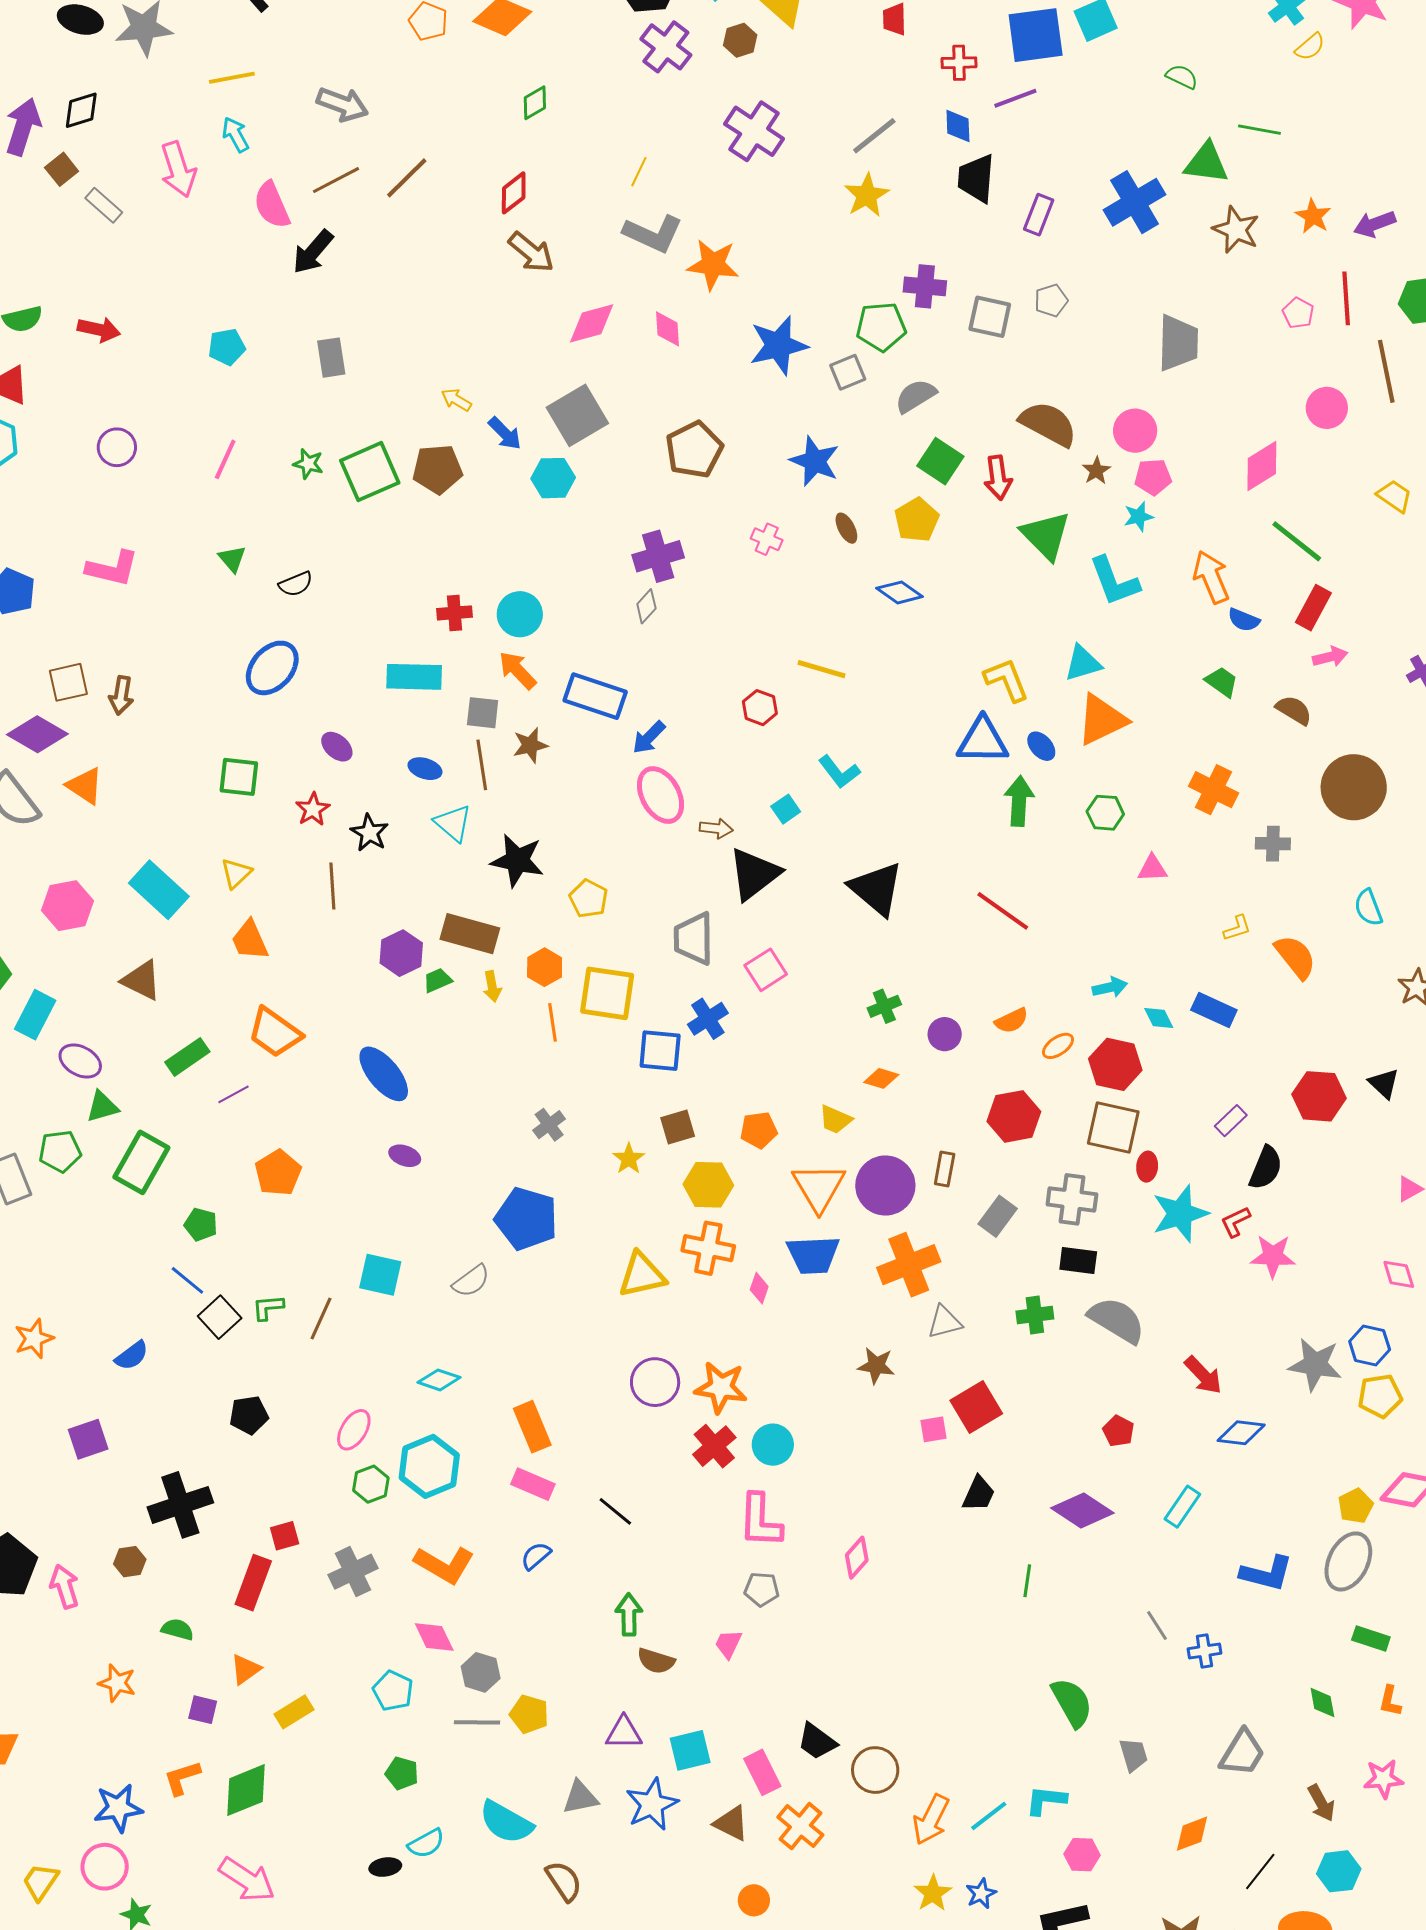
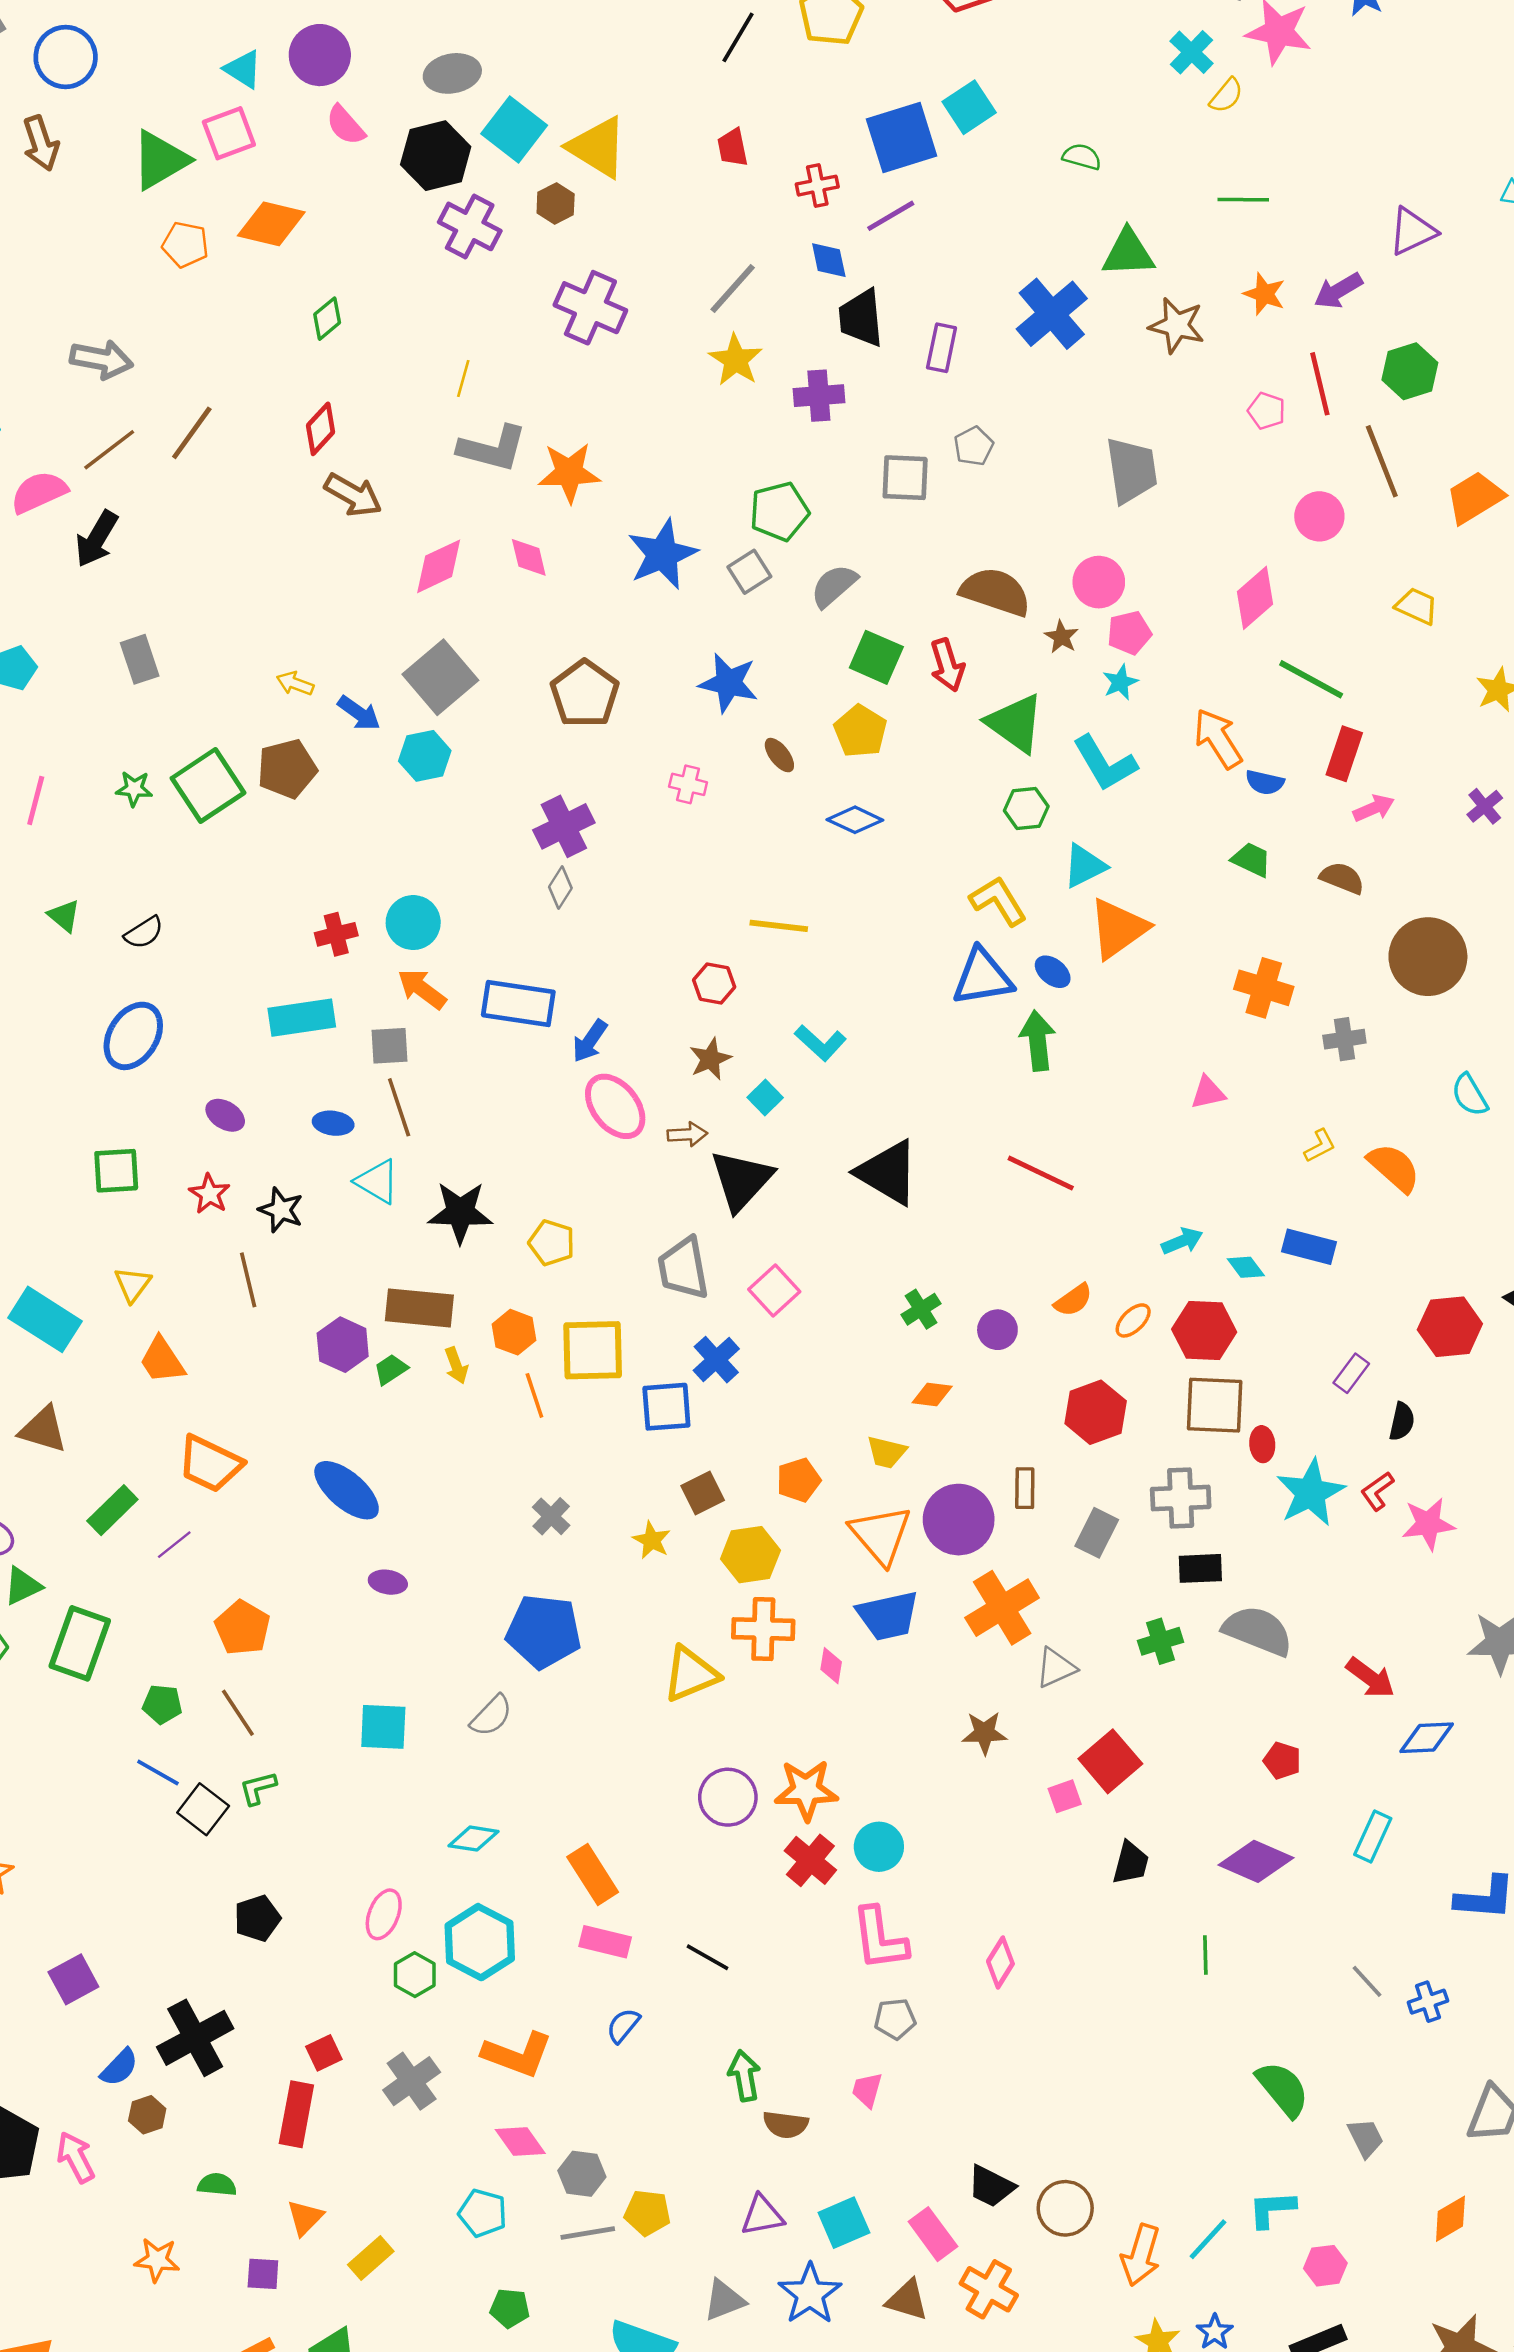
green line: (1259, 130) -> (1243, 200), moved
pink semicircle: (272, 205) -> (39, 492), turned 99
purple cross: (925, 286) -> (819, 396), moved
brown star: (530, 745) -> (710, 1059), moved
green hexagon: (1105, 813) -> (1026, 808), moved
black semicircle: (1266, 1168) -> (1402, 1422), size x0.7
brown line: (321, 1318) -> (238, 1713), moved, turned -48
blue semicircle: (132, 1356) -> (119, 2067), moved

